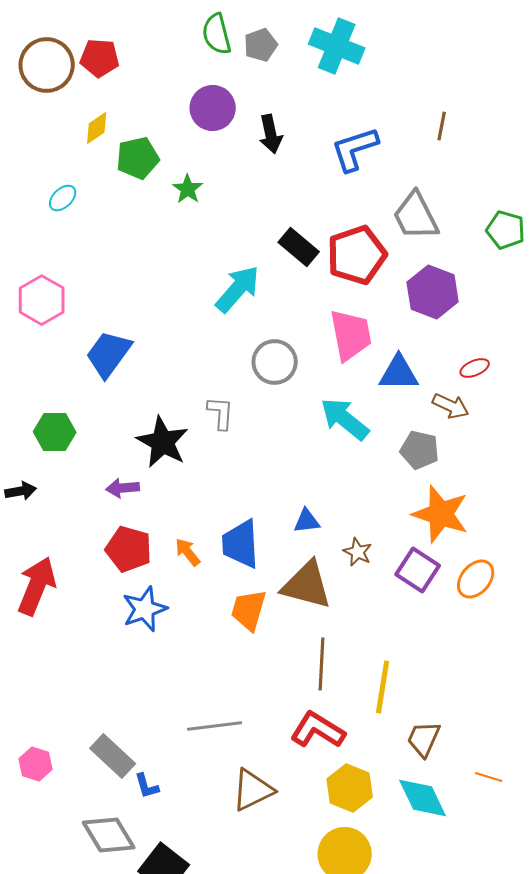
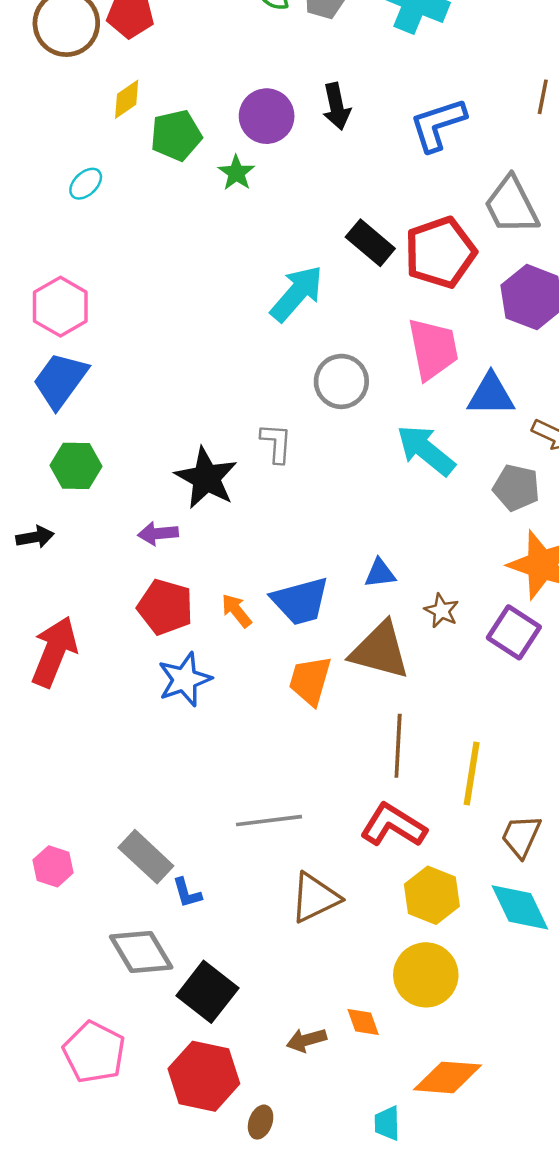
purple circle: (213, 108) -> (267, 116), moved
blue trapezoid: (109, 354) -> (60, 380), moved
blue trapezoid: (241, 544) -> (300, 601), turned -102

